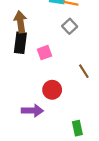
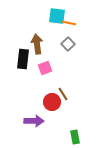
brown arrow: (20, 22) -> (37, 44), moved
brown line: (84, 71) -> (63, 94), moved

